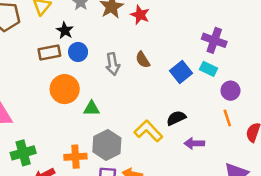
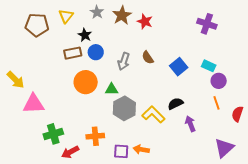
purple cross: (214, 40) -> (207, 24), moved
gray arrow: (113, 64) -> (124, 61), turned 30
cyan rectangle: (209, 69) -> (209, 66), moved
green triangle: (92, 108) -> (112, 89), moved
purple arrow: (194, 143) -> (190, 124), turned 70
gray hexagon: (107, 145) -> (124, 108), moved

